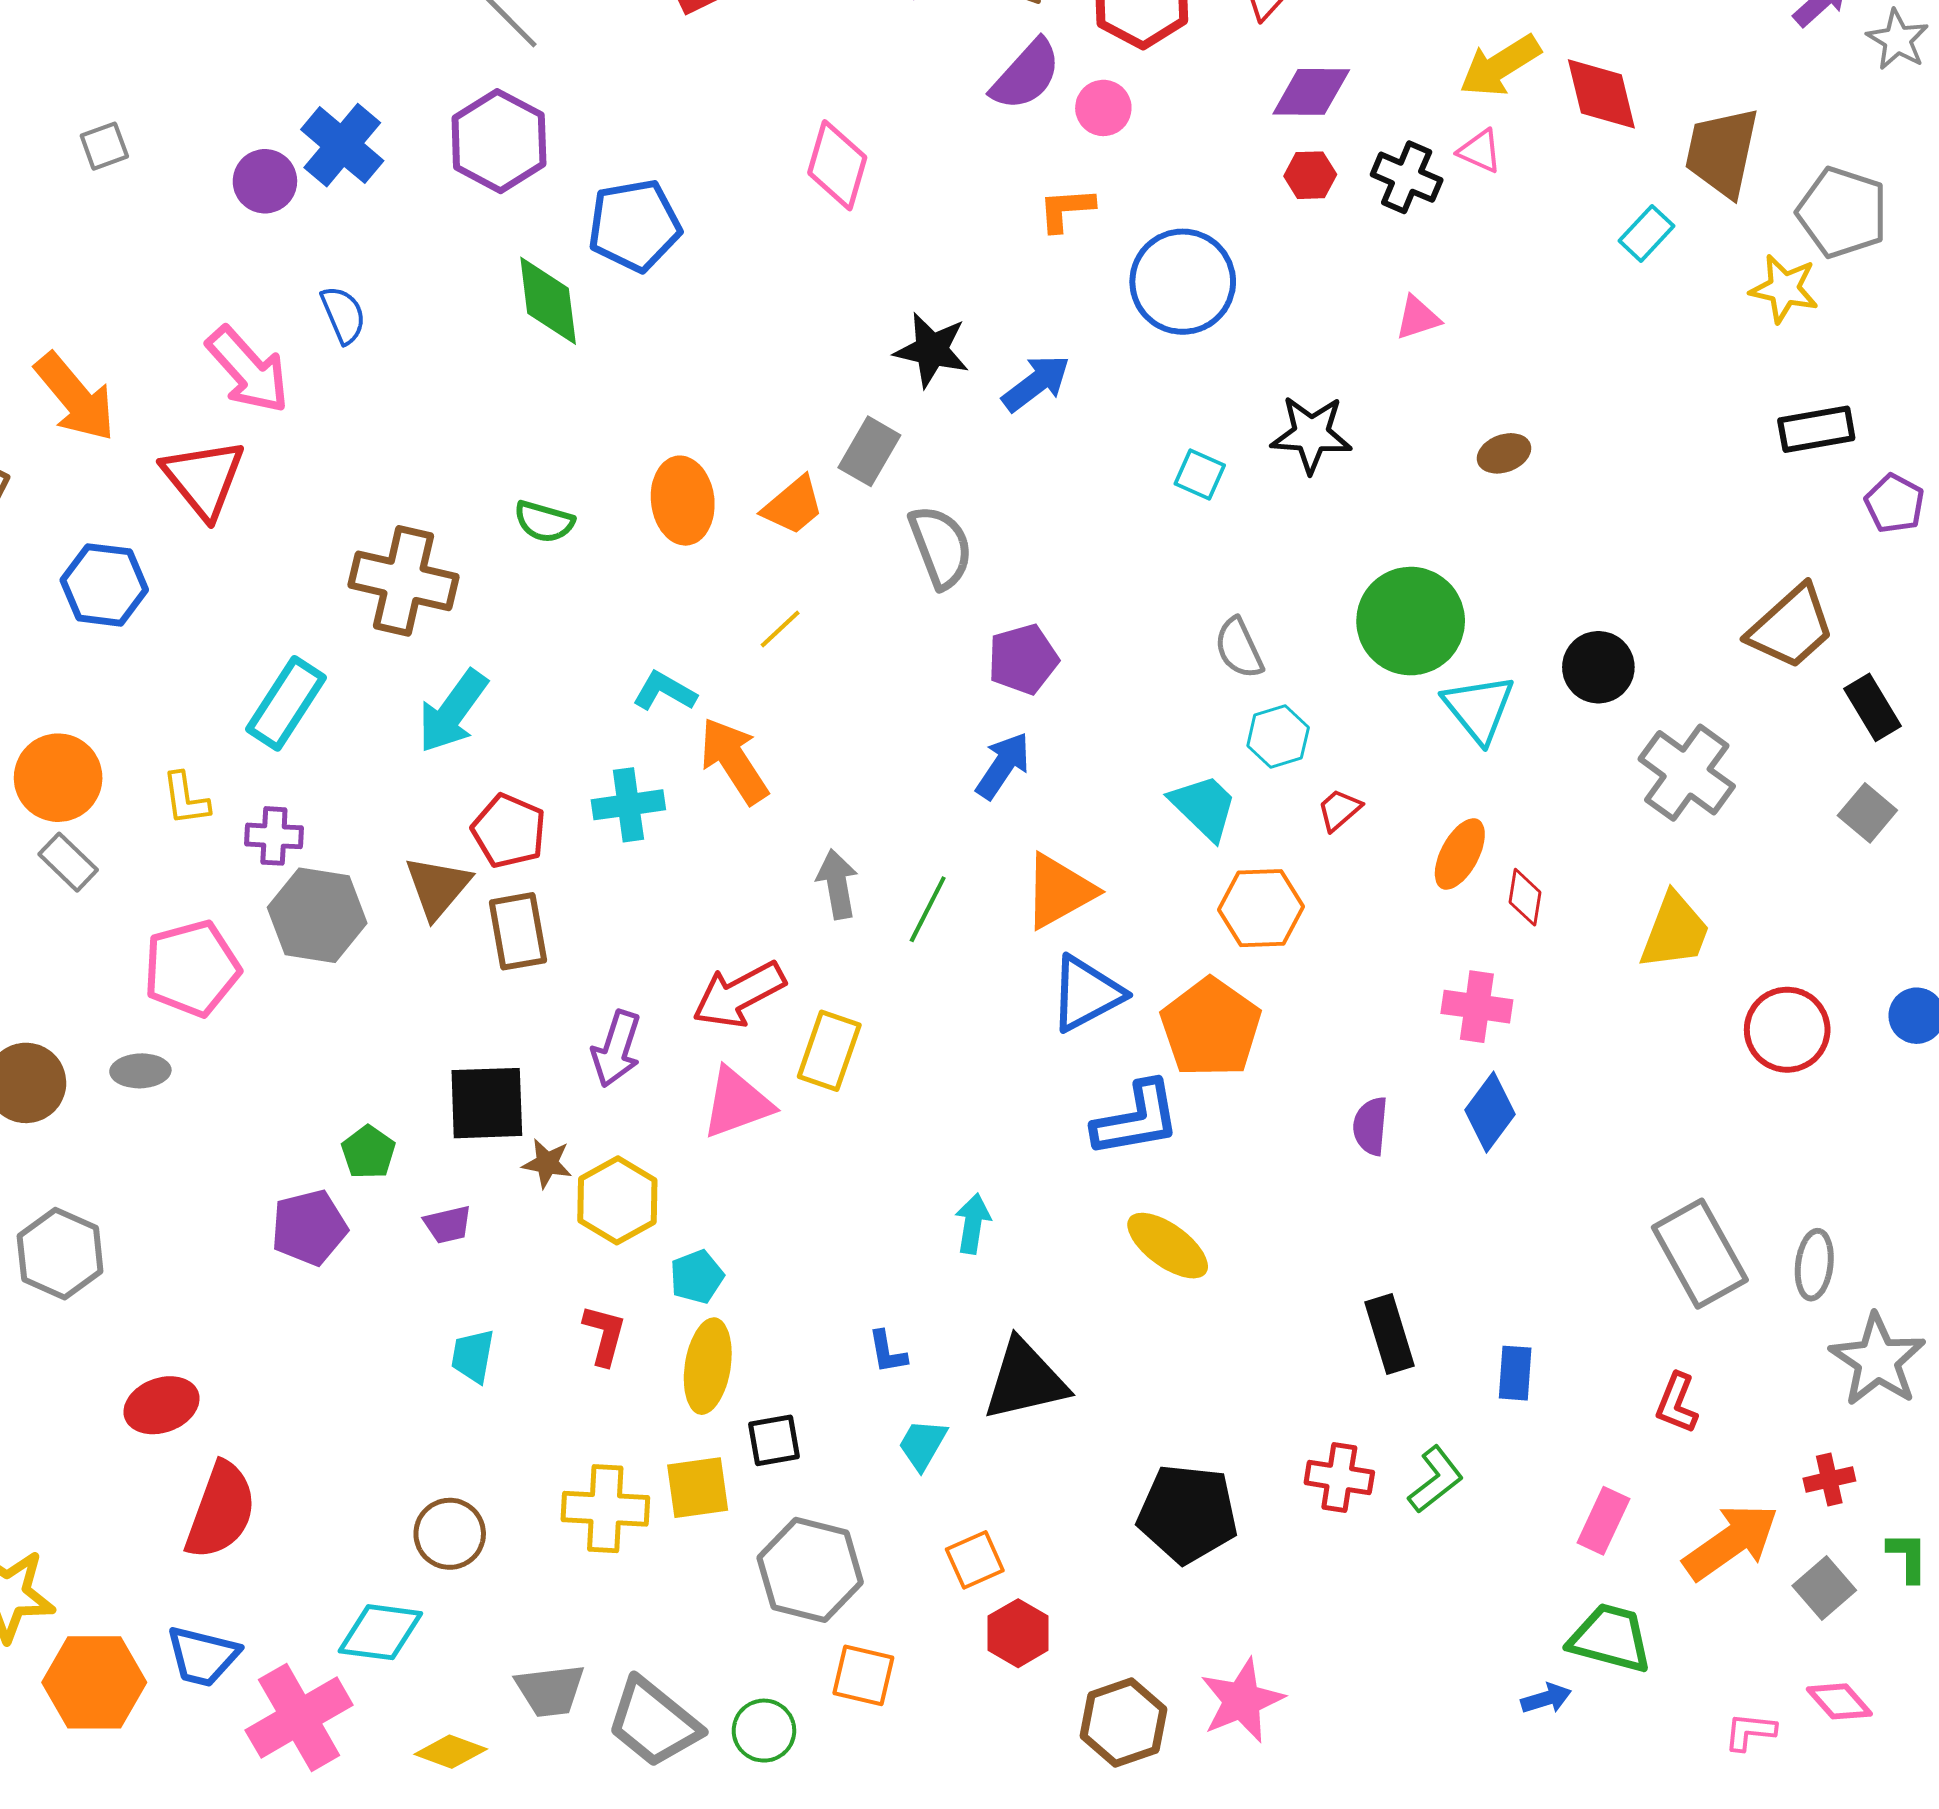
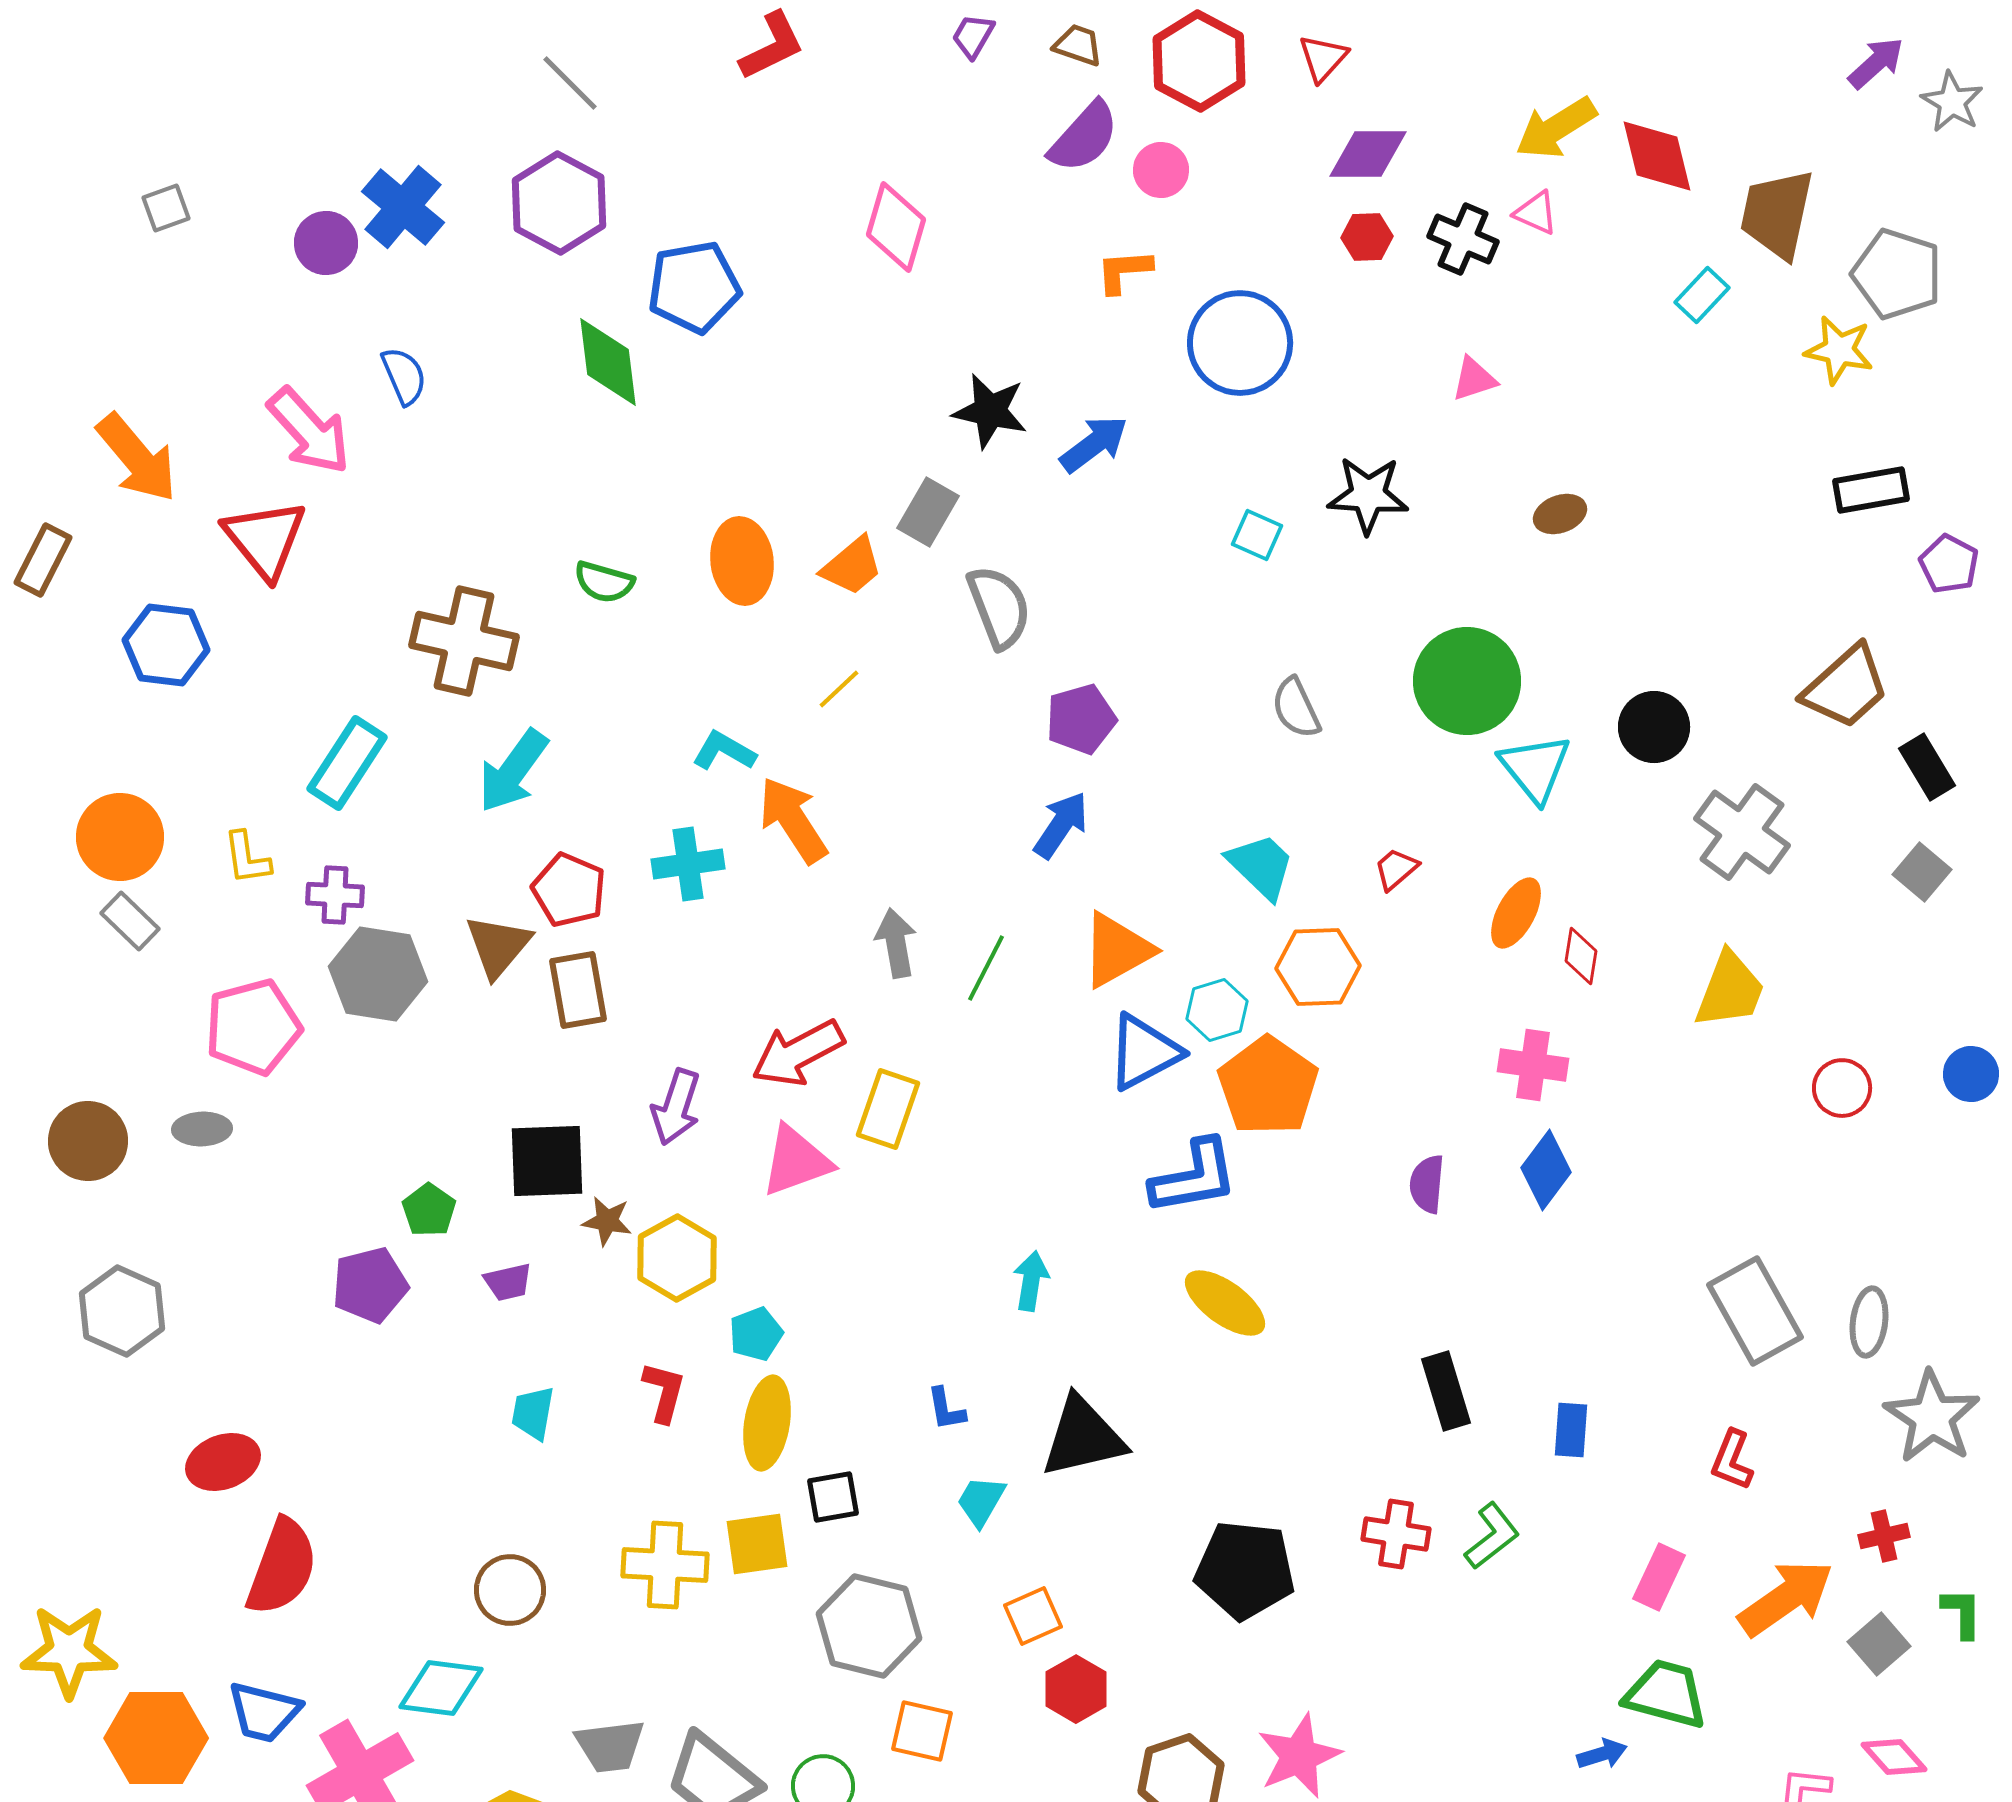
cyan hexagon: (1278, 737) -> (1217, 1010), moved
red circle: (1787, 1030) -> (1842, 1088), size x0.7

